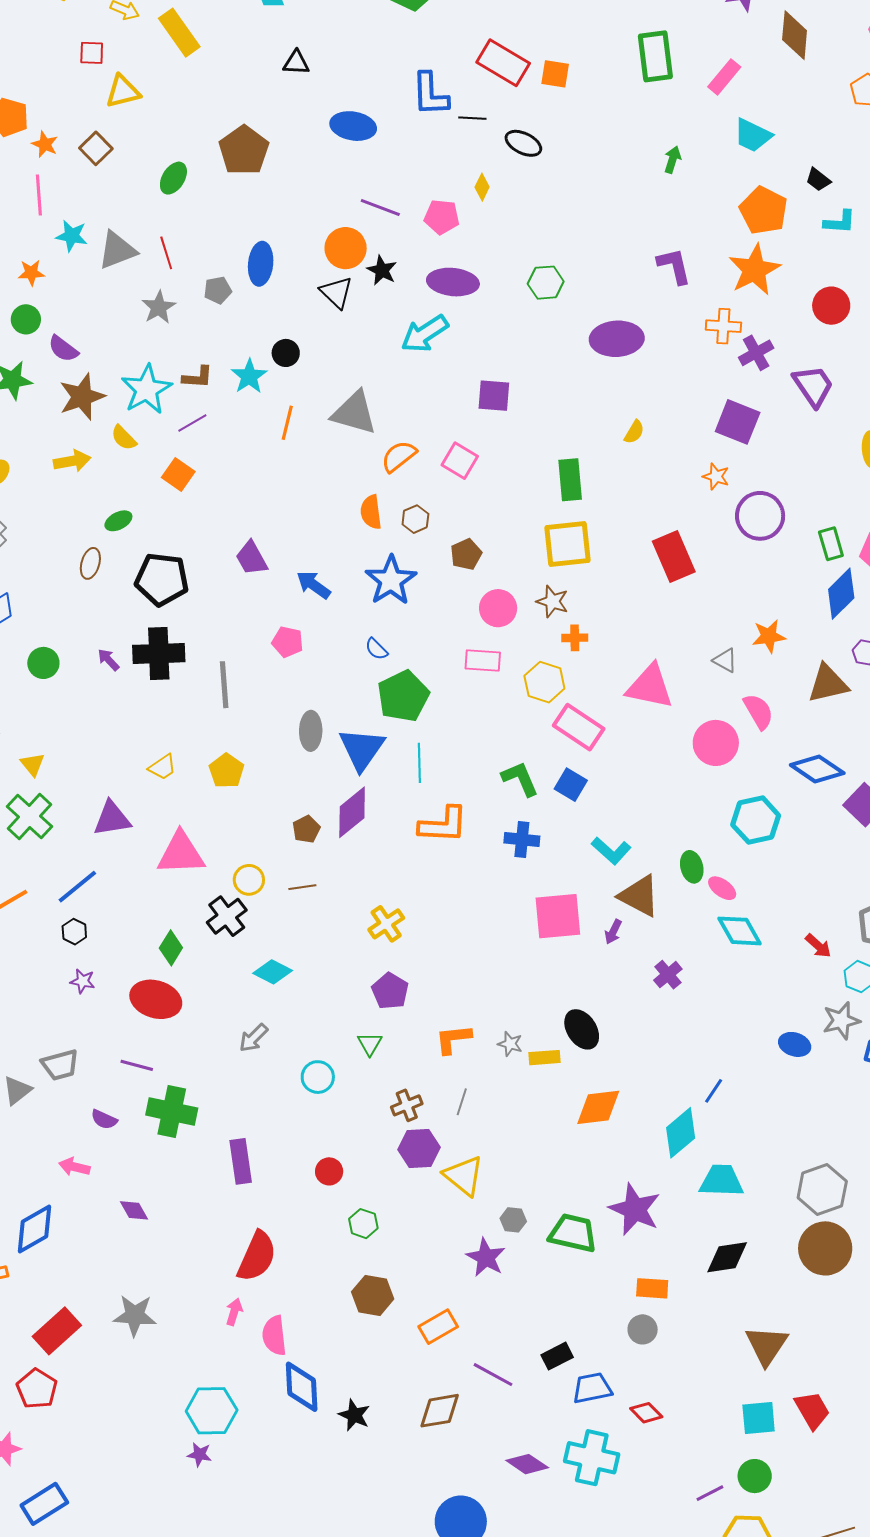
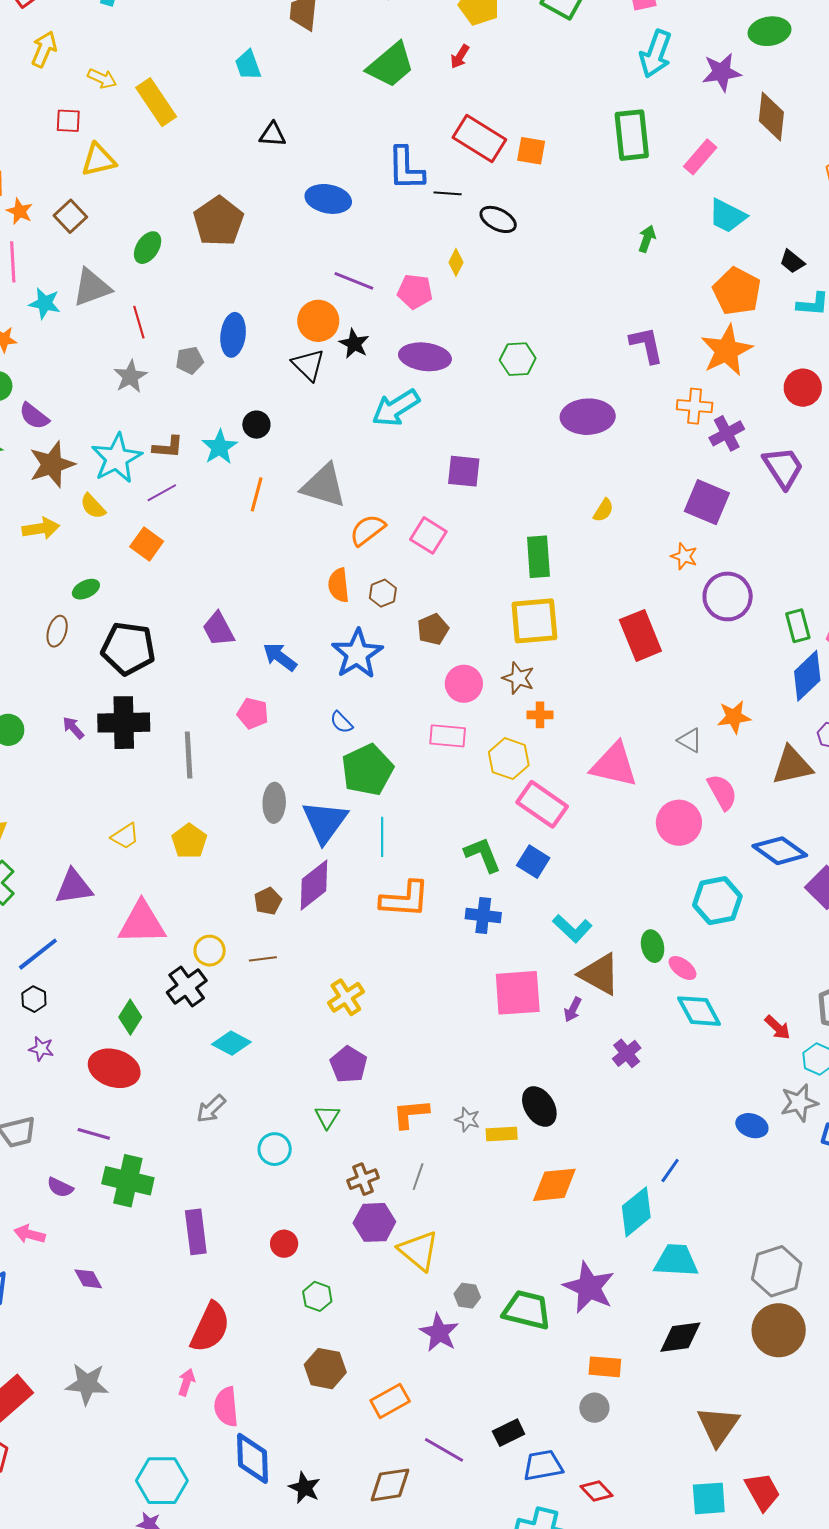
gray triangle: (117, 250) -> (92, 287), moved

